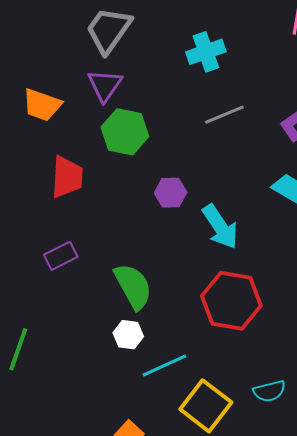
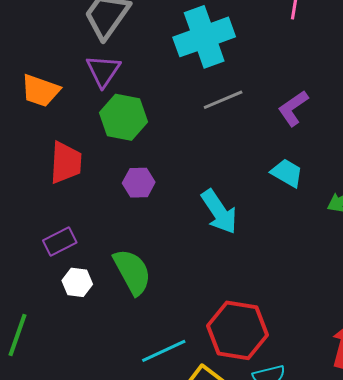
cyan cross: (206, 52) -> (204, 37), size x1.5
purple hexagon: (171, 193) -> (139, 183), moved
red hexagon: (231, 301) -> (237, 330), moved
white hexagon: (128, 335) -> (77, 282), moved

